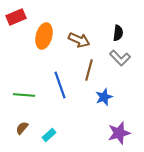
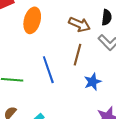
brown arrow: (79, 40) -> (79, 24), moved

